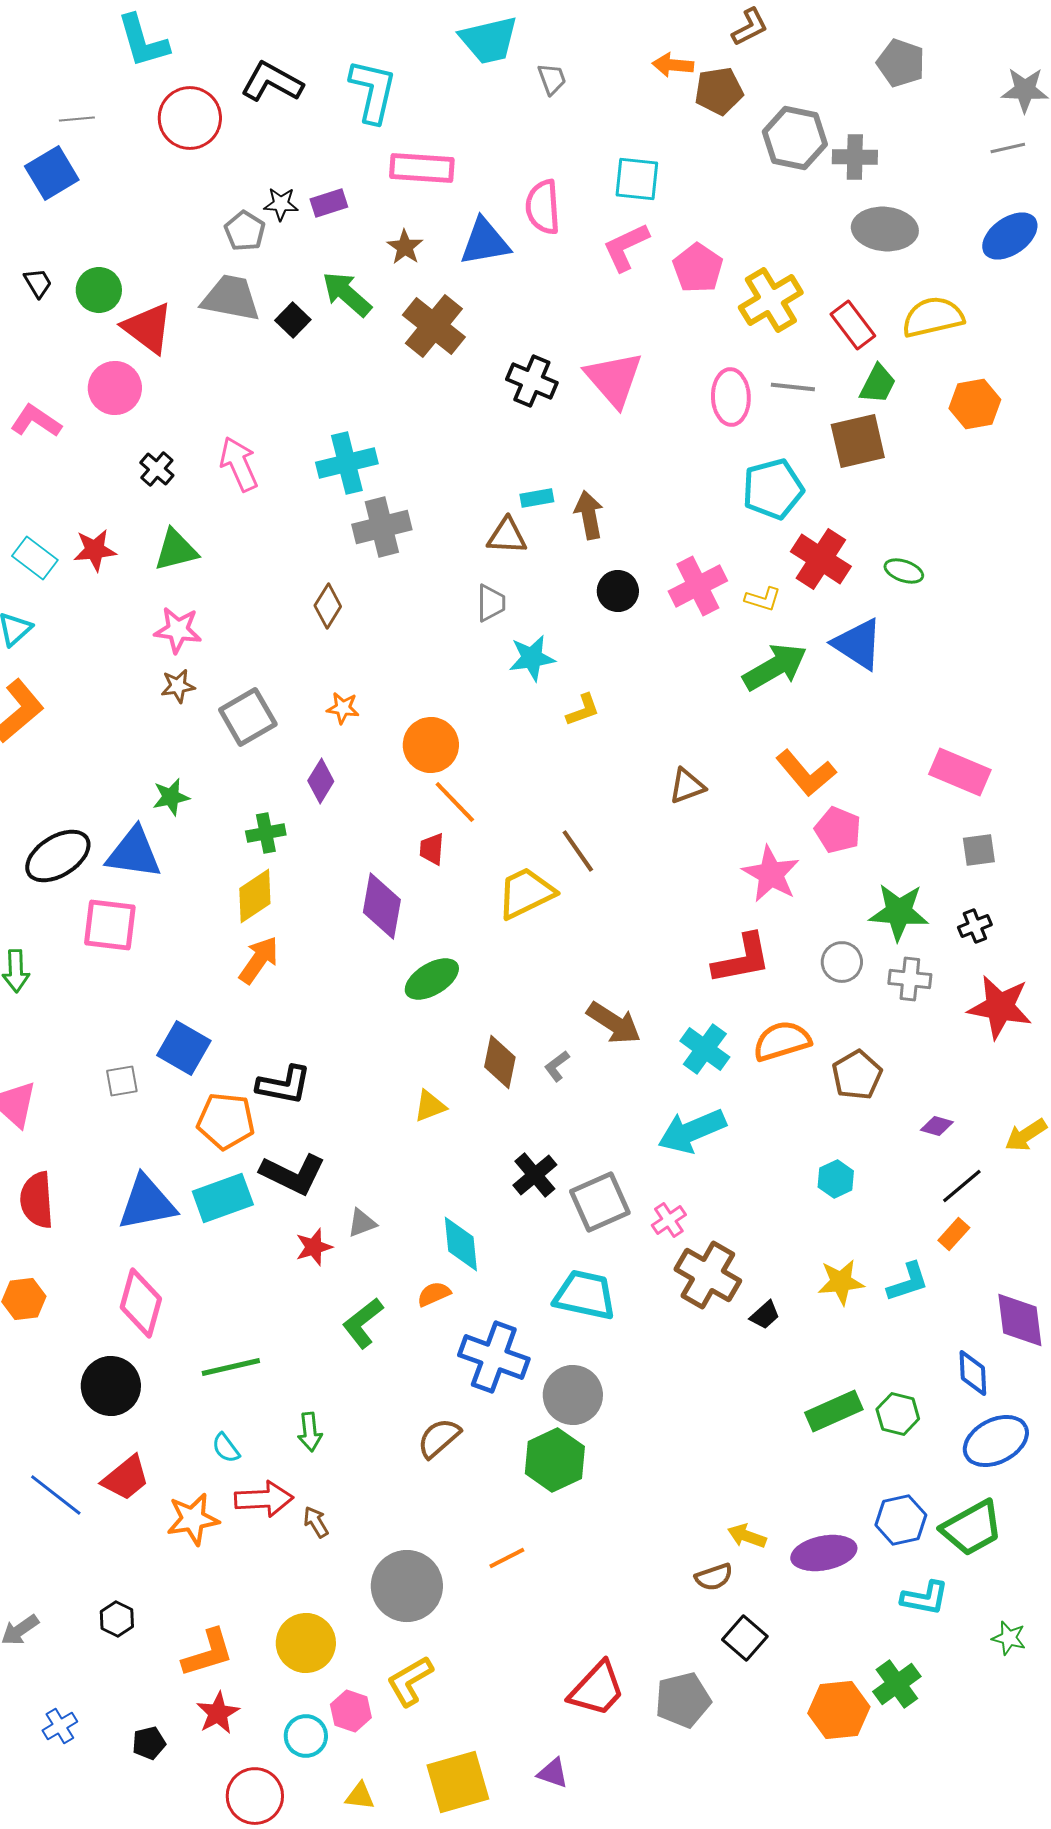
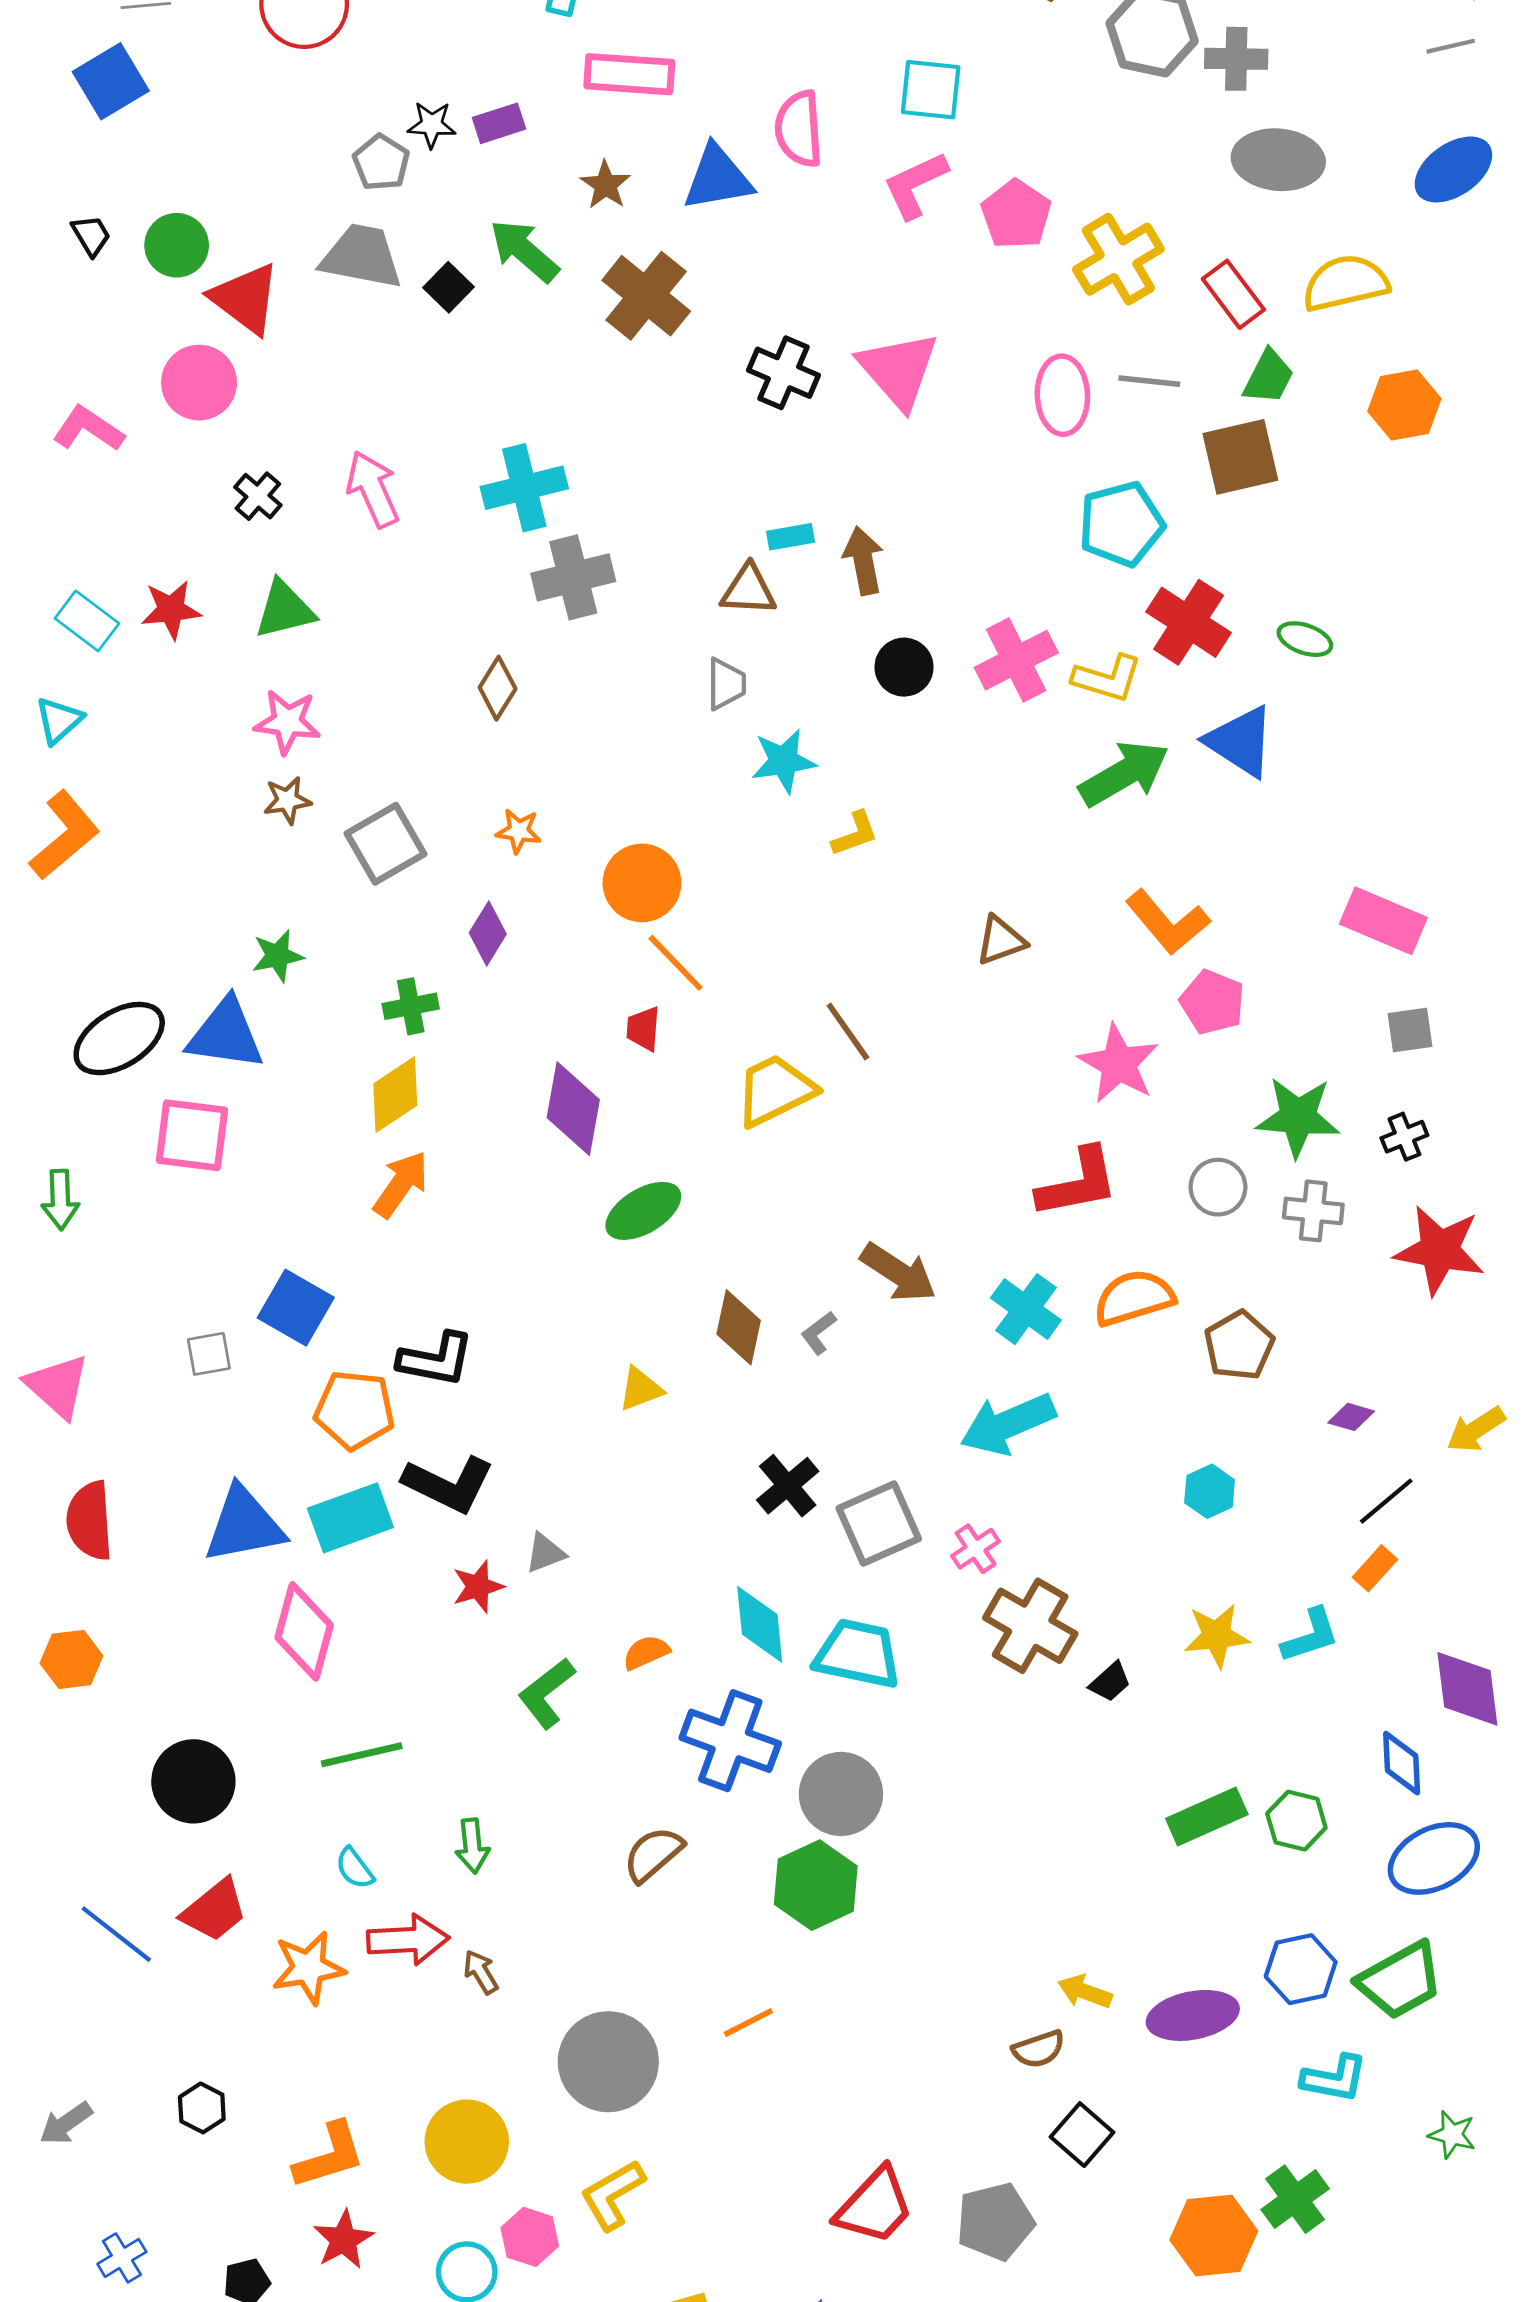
yellow L-shape: (763, 599) -> (1107, 678), size x1.4
cyan diamond: (461, 1244) -> (760, 1624), moved
pink diamond: (141, 1303) -> (304, 1631), moved

